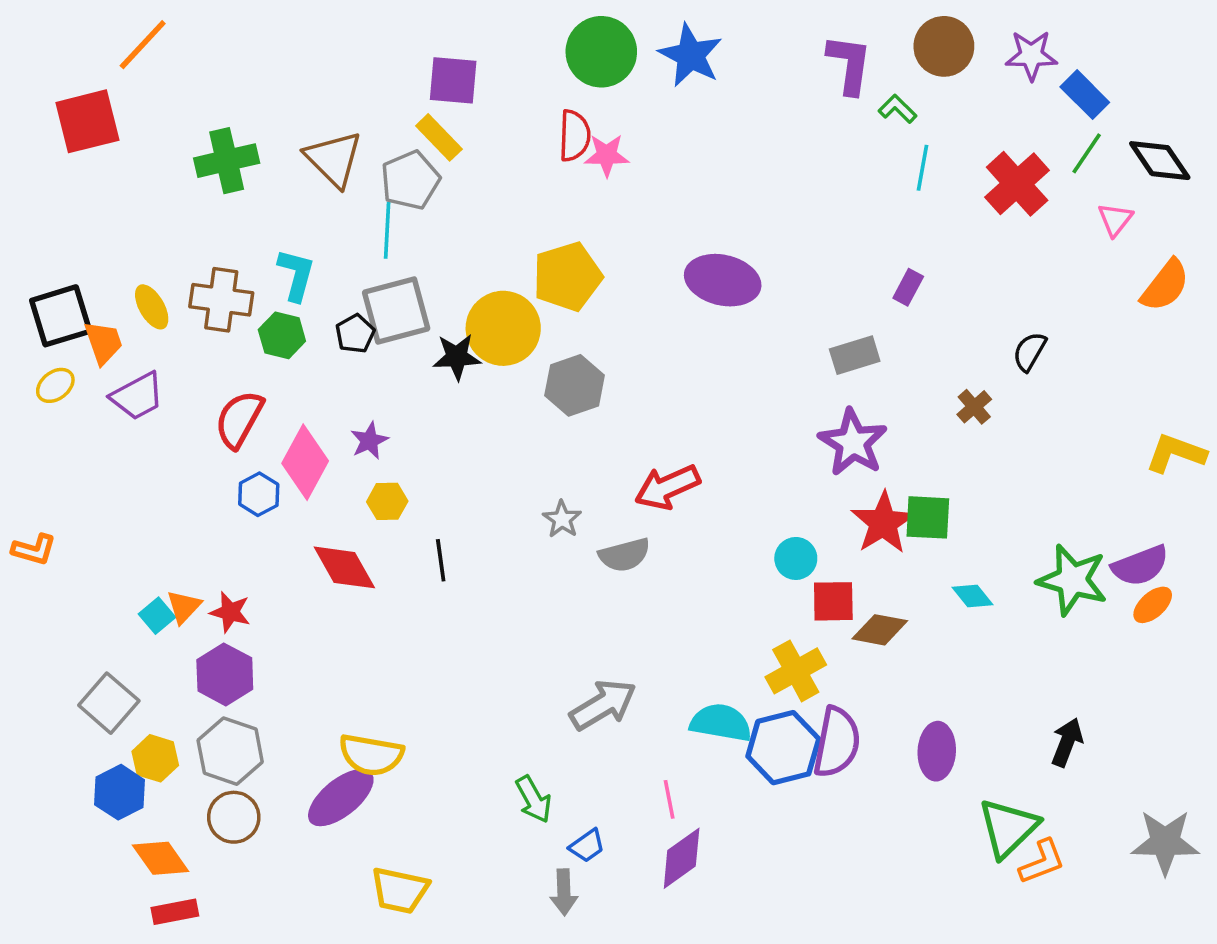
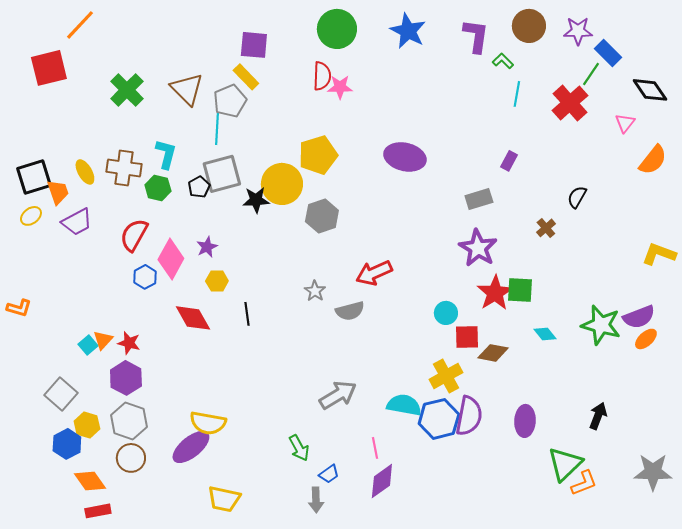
blue star: (691, 55) -> (408, 31), moved
green line: (1087, 153) -> (591, 74), moved
green cross: (227, 161) -> (127, 90), turned -32

